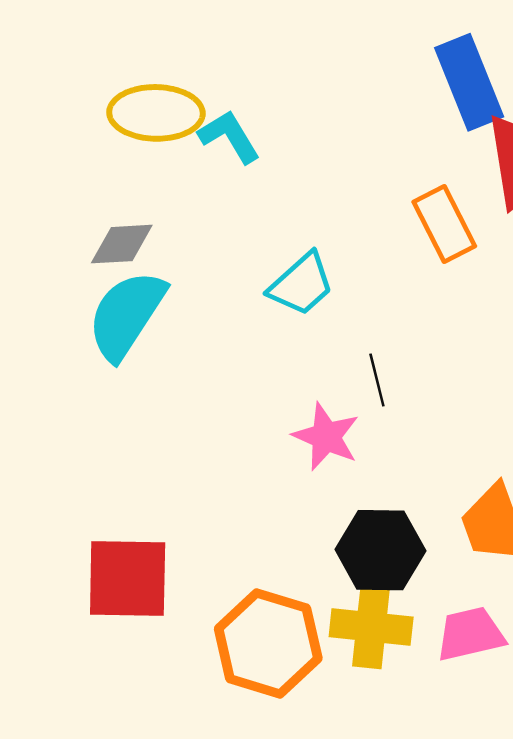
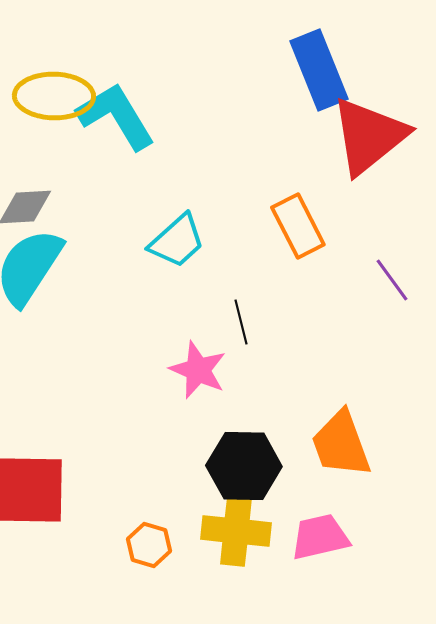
cyan L-shape: (229, 137) -> (116, 116), size x1.5
orange rectangle: (444, 224) -> (298, 226), moved
orange hexagon: (268, 643) -> (149, 545), size x0.5

